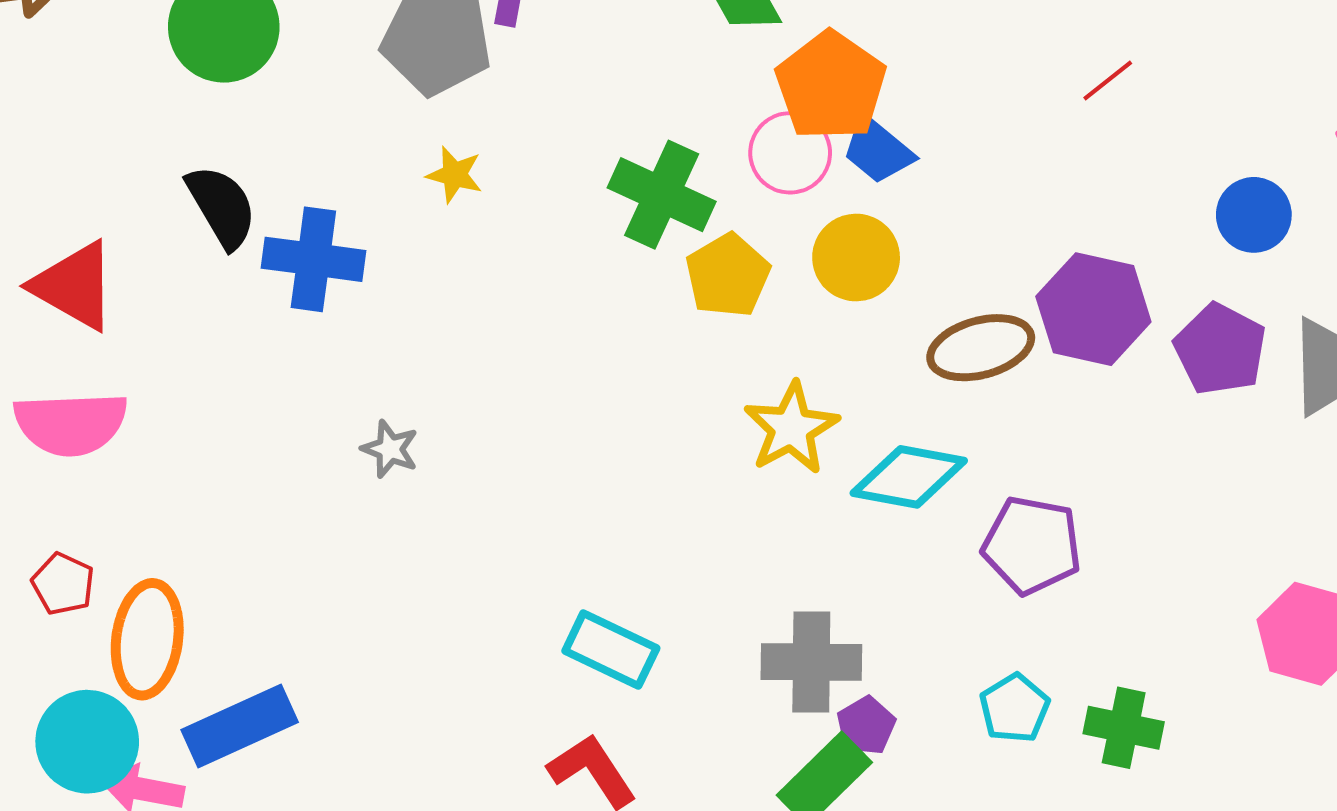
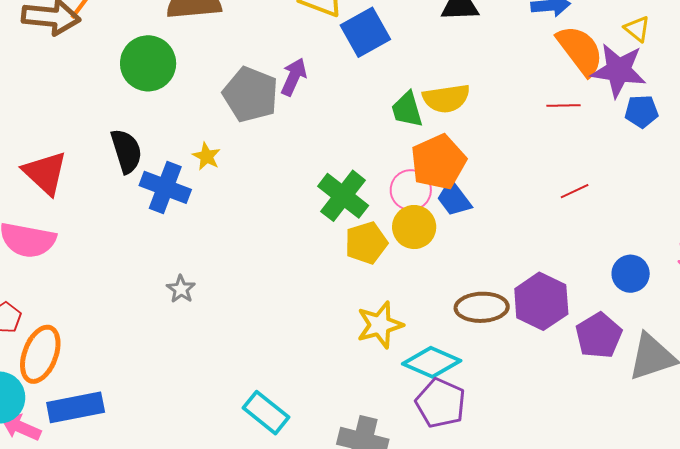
yellow star: (455, 175) -> (207, 156), moved
yellow circle: (856, 258) -> (414, 227), moved
purple pentagon: (1032, 545) -> (441, 403), moved

